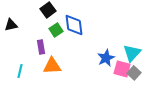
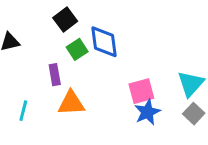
blue star: (106, 58) -> (147, 112), moved
pink square: (122, 69) -> (141, 91), moved, turned -30

